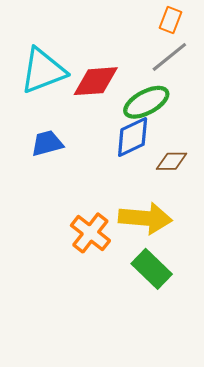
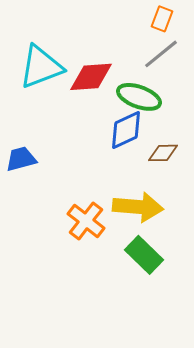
green ellipse: (146, 102) -> (139, 97), turned 48
blue trapezoid: (47, 143) -> (21, 159), moved

